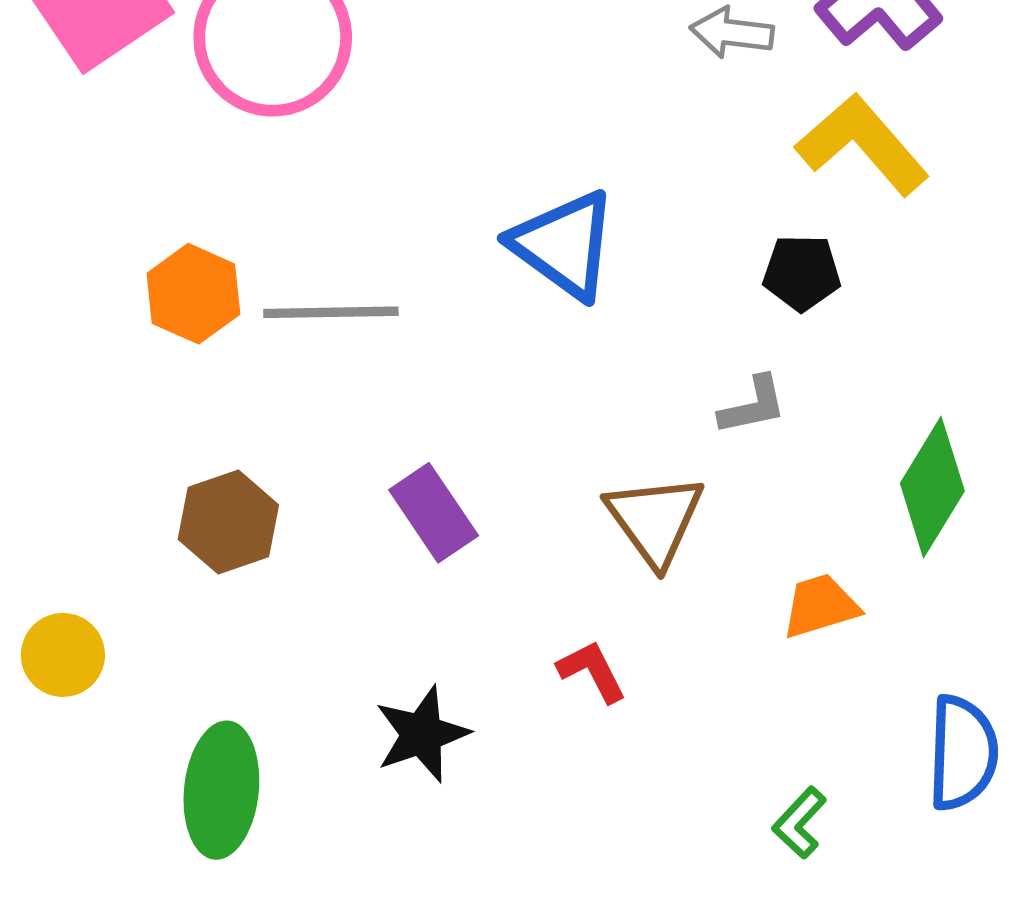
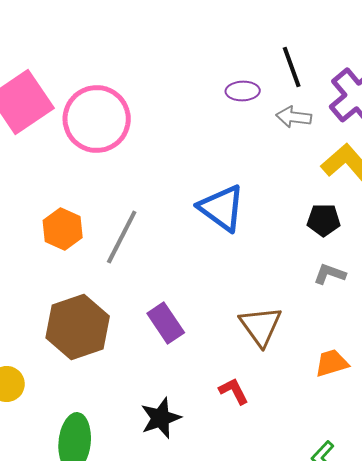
gray line: (331, 312) -> (122, 237), turned -62
gray L-shape: (753, 406) -> (330, 274), moved, turned -148
brown hexagon: (228, 522) -> (78, 327), size x1.5

